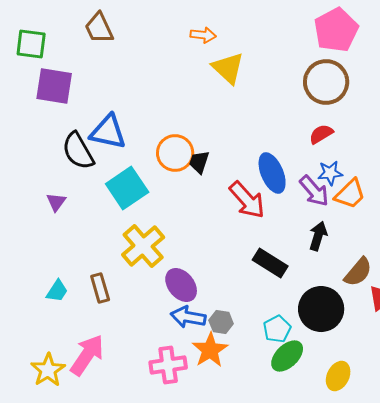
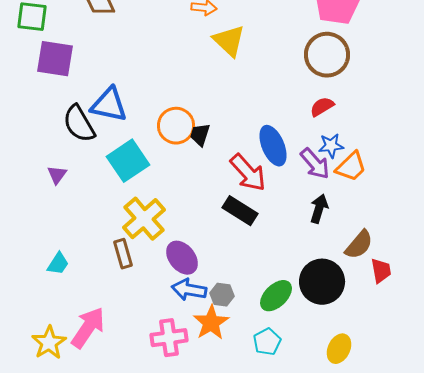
black rectangle: (270, 263) -> (240, 211), moved
brown rectangle: (100, 288) -> (123, 254), moved
cyan pentagon: (277, 329) -> (267, 342), moved
green ellipse: (287, 356) -> (276, 296), moved

